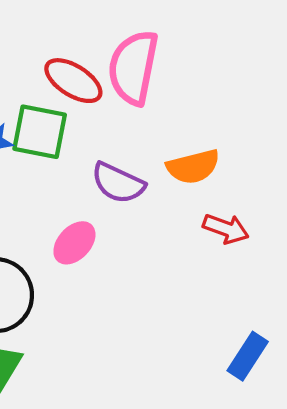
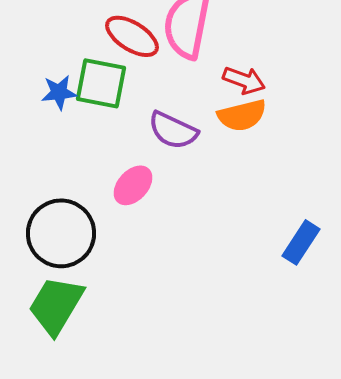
red arrow: (226, 229) -> (244, 80), moved
blue rectangle: (248, 356) -> (301, 242), moved

